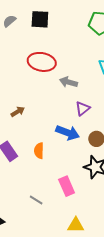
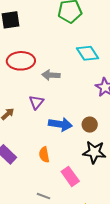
purple triangle: (83, 109) -> (36, 102), moved
orange semicircle: (39, 151) -> (44, 155), moved

